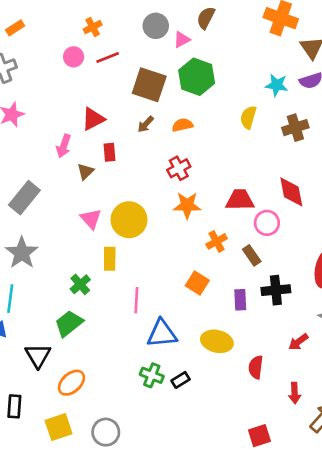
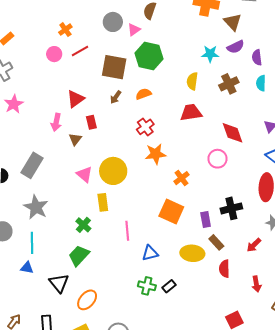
red trapezoid: (240, 200) -> (191, 112), moved
brown rectangle: (252, 255) -> (216, 242), moved
orange square: (197, 283) -> (171, 211), size x1.4
blue triangle: (162, 333) -> (150, 253), size x0.7

